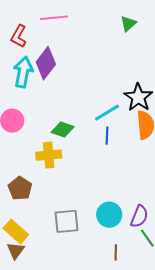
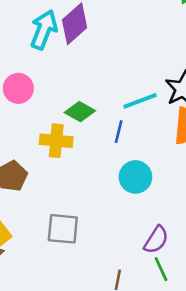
blue line: (107, 136) -> (119, 132), moved
cyan circle: (109, 215) -> (135, 177), moved

